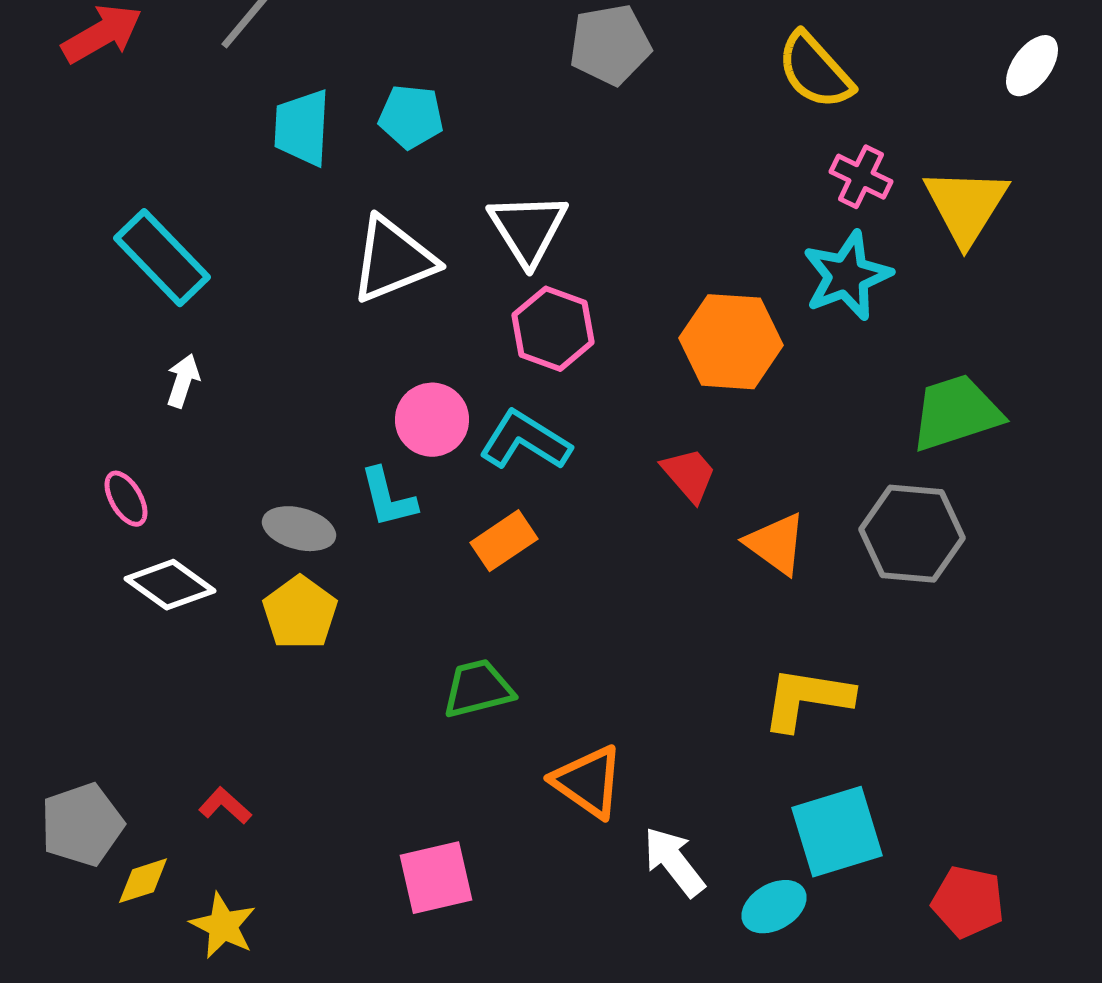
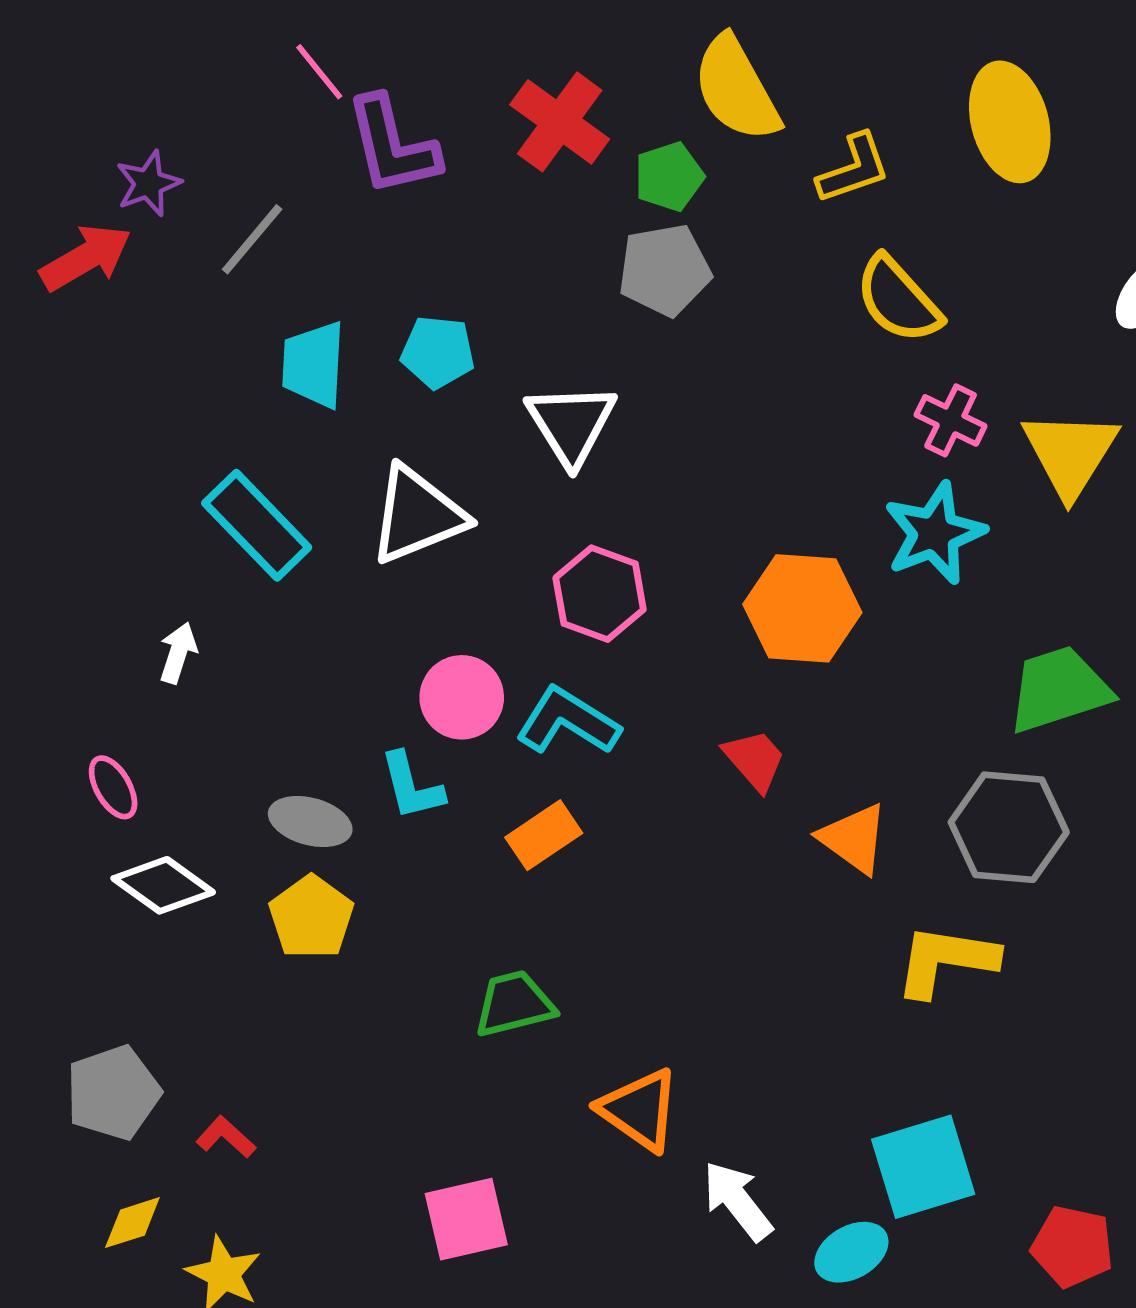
white triangle: (528, 229) -> (571, 424), moved
cyan rectangle: (162, 258) -> (257, 525), moved
yellow L-shape: (807, 699) -> (946, 961), moved
gray pentagon: (82, 825) -> (113, 1093), moved

